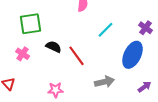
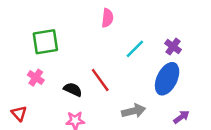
purple cross: (146, 28) -> (173, 47), moved
black semicircle: (54, 47) -> (73, 89), moved

